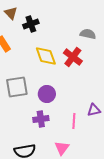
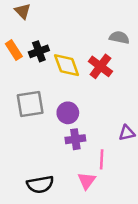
black cross: (31, 24) -> (39, 51), moved
purple cross: (41, 119) -> (75, 139), moved
pink line: (74, 121) -> (102, 159), moved

